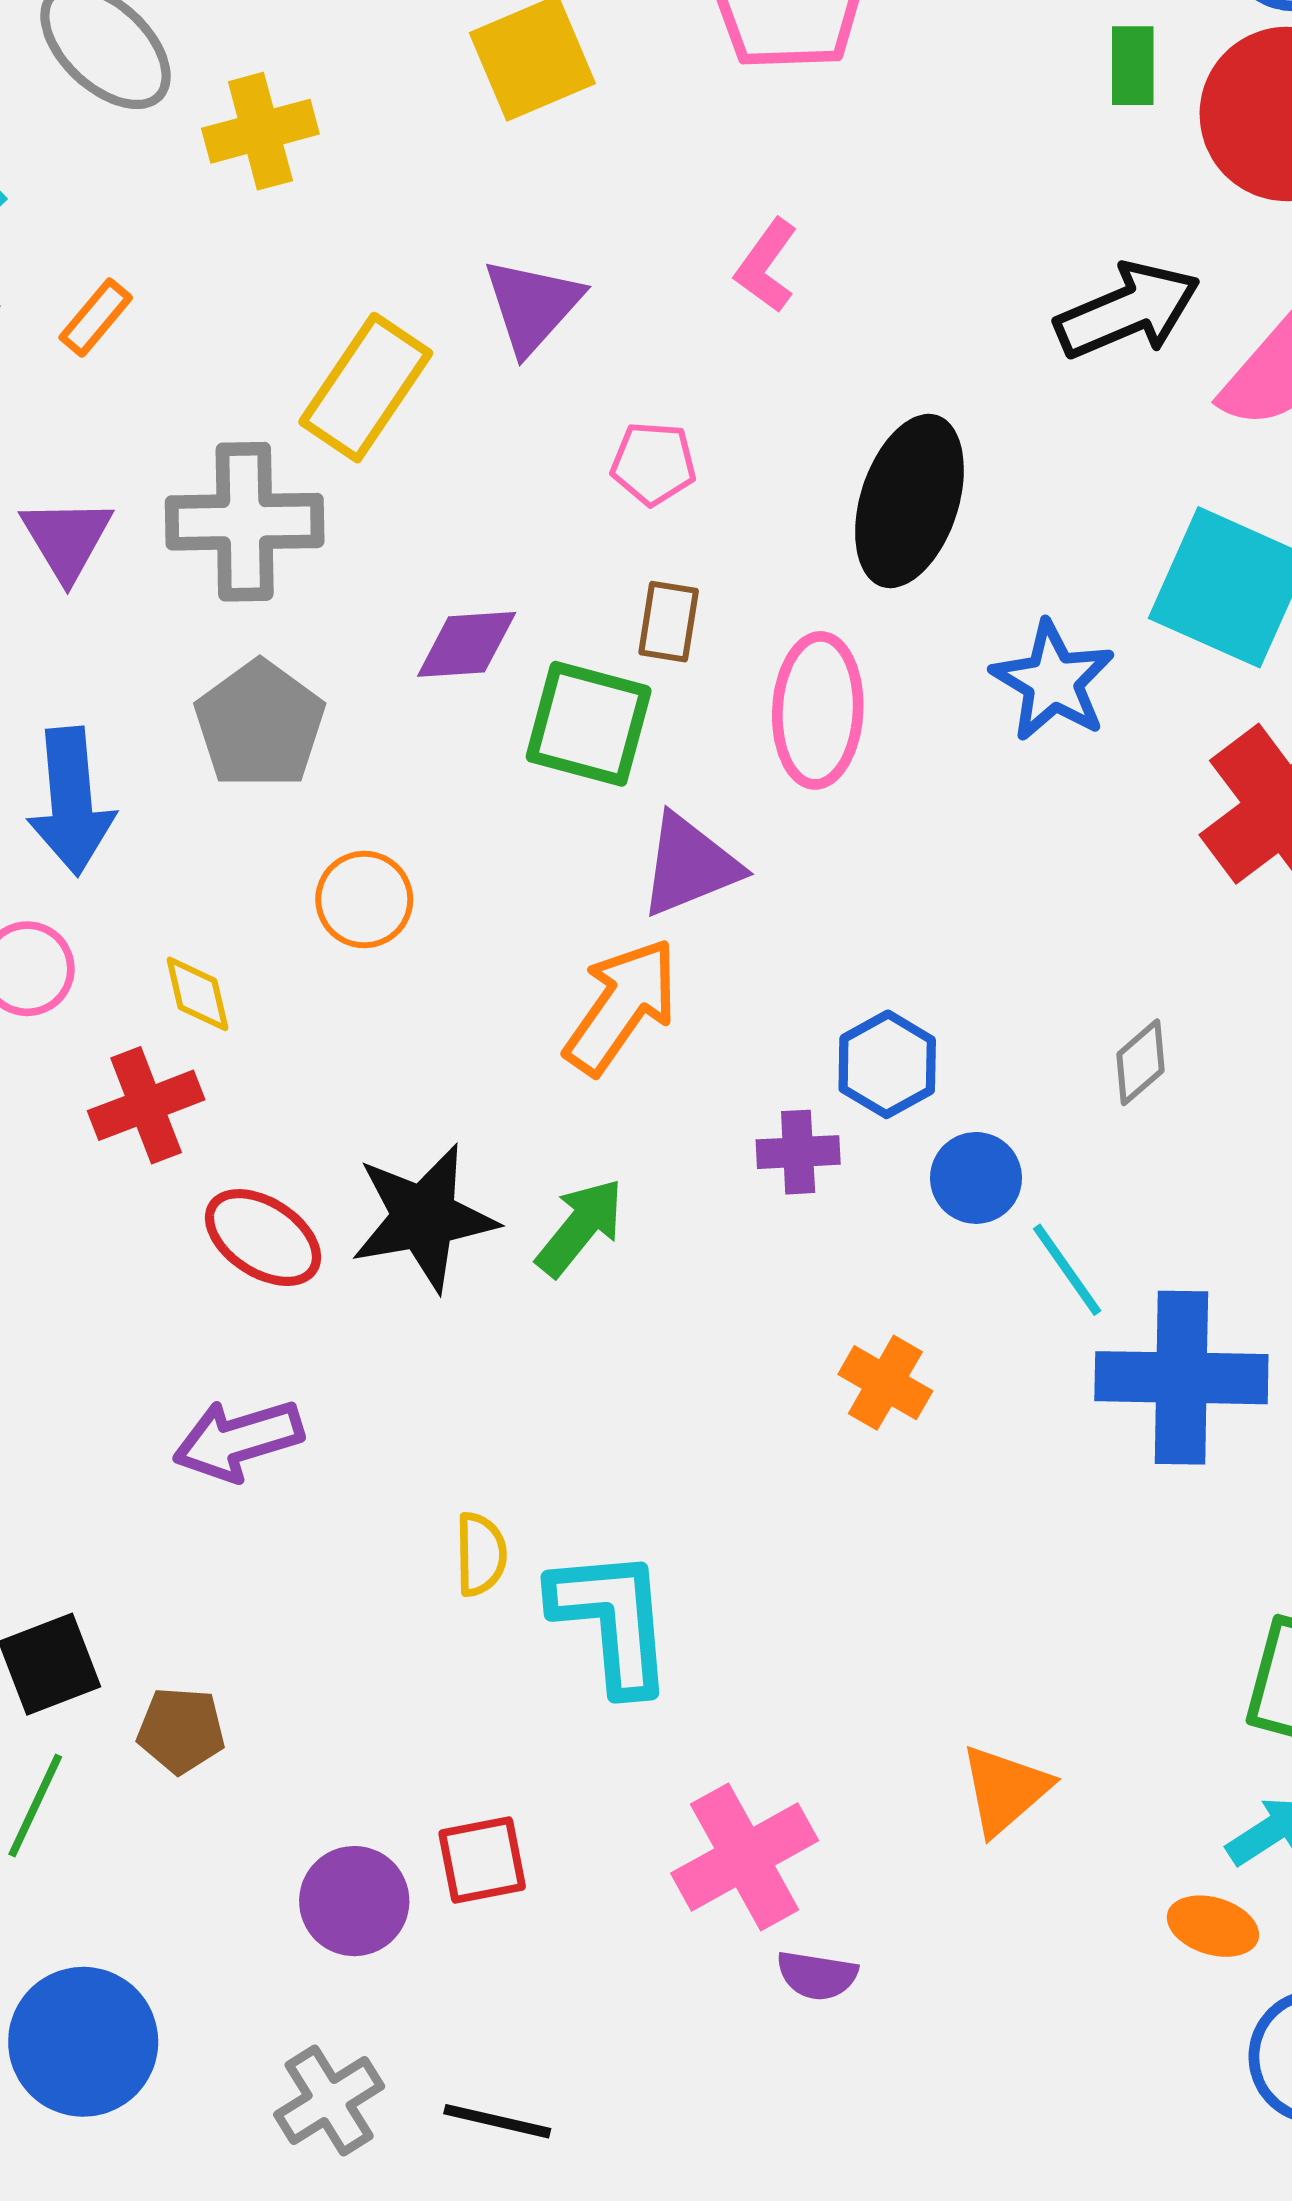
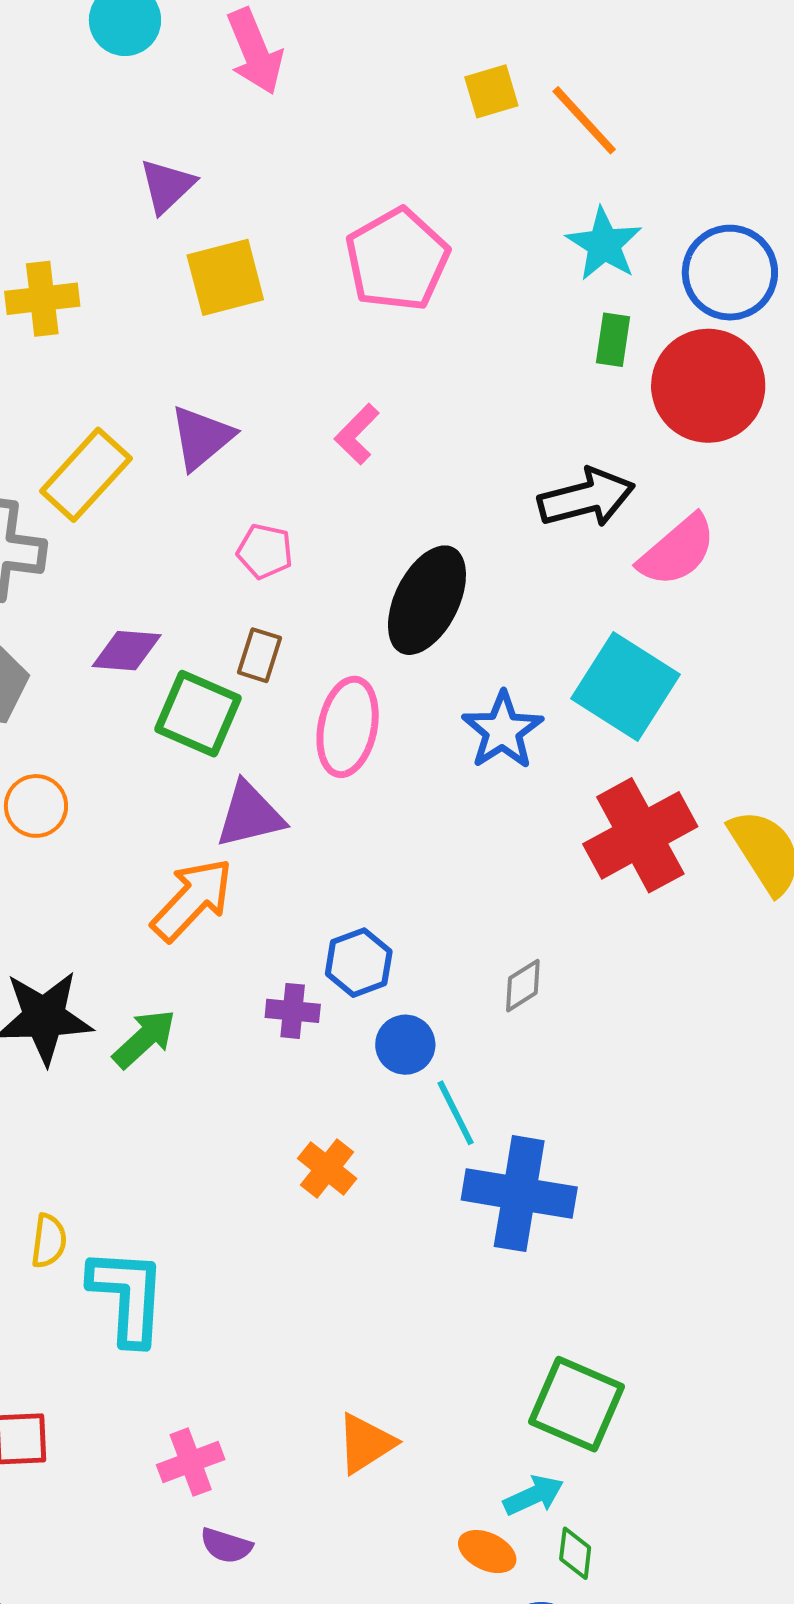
pink cross: (745, 1857) -> (191, 1462), size x0.7

